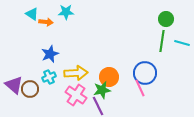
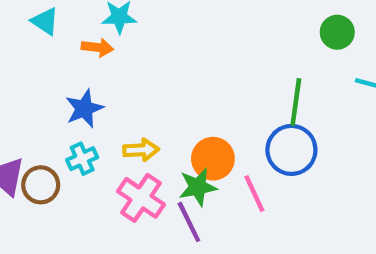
orange arrow: (46, 22) -> (97, 47), moved
green line: (162, 41) -> (296, 102), moved
yellow arrow: (76, 73) -> (141, 150), size x0.7
pink line: (140, 88) -> (254, 194), moved

